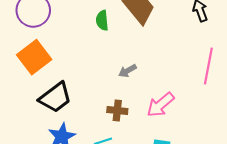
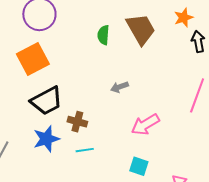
brown cross: (117, 111) -> (77, 122), moved

